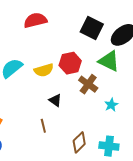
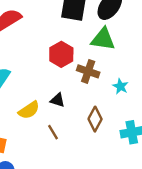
yellow semicircle: (44, 70) -> (29, 110), moved
brown diamond: (79, 142) -> (95, 119), moved

